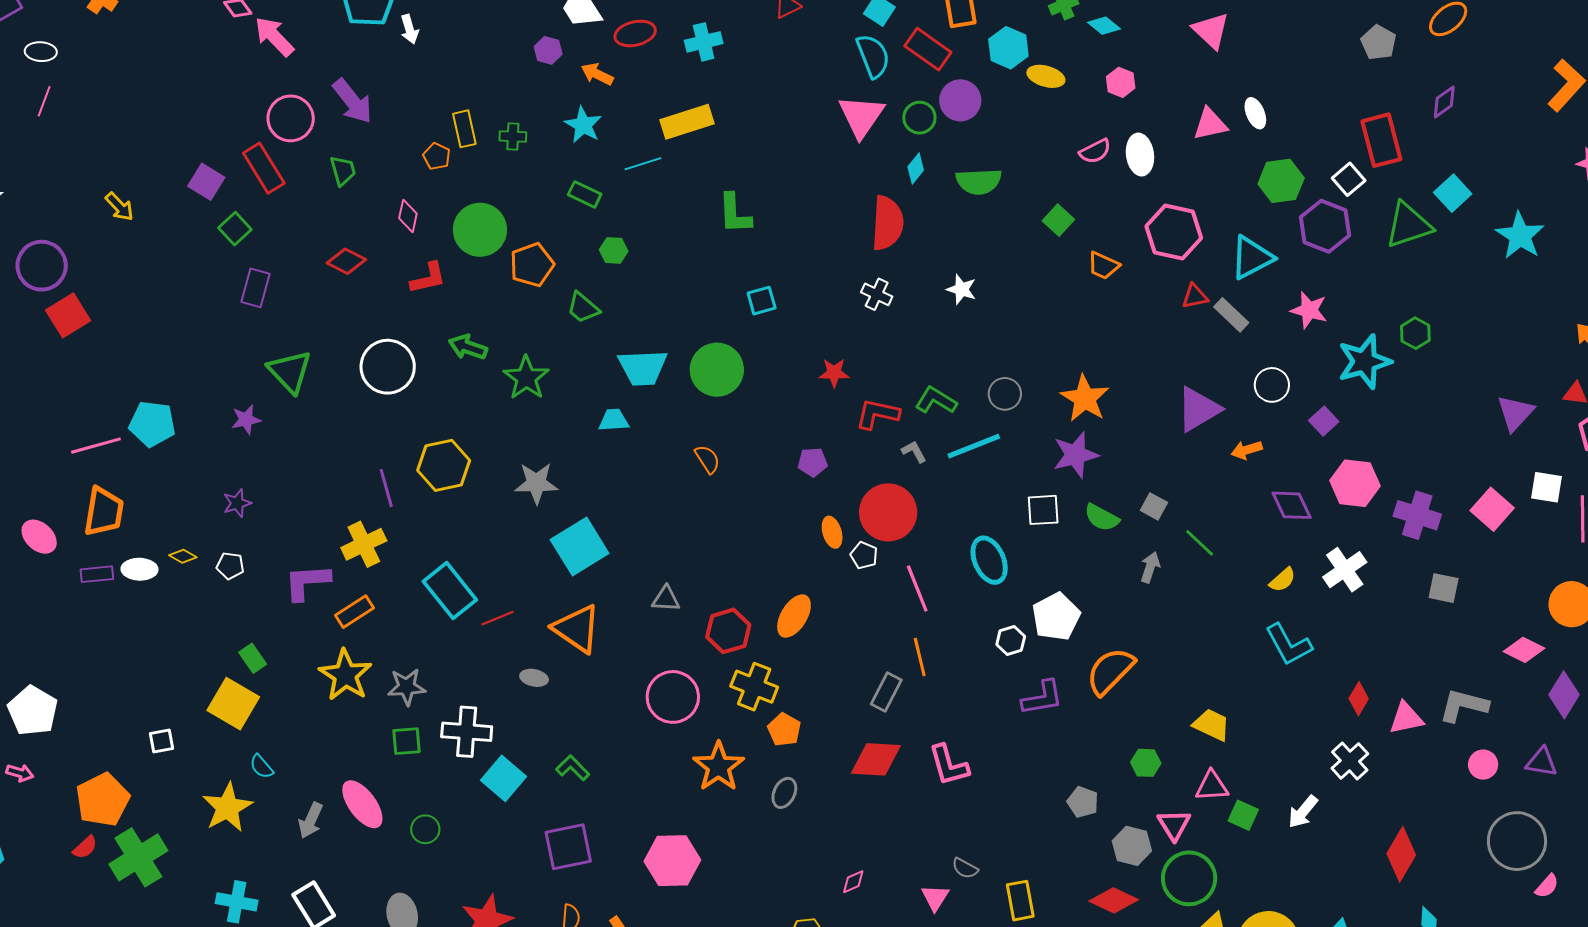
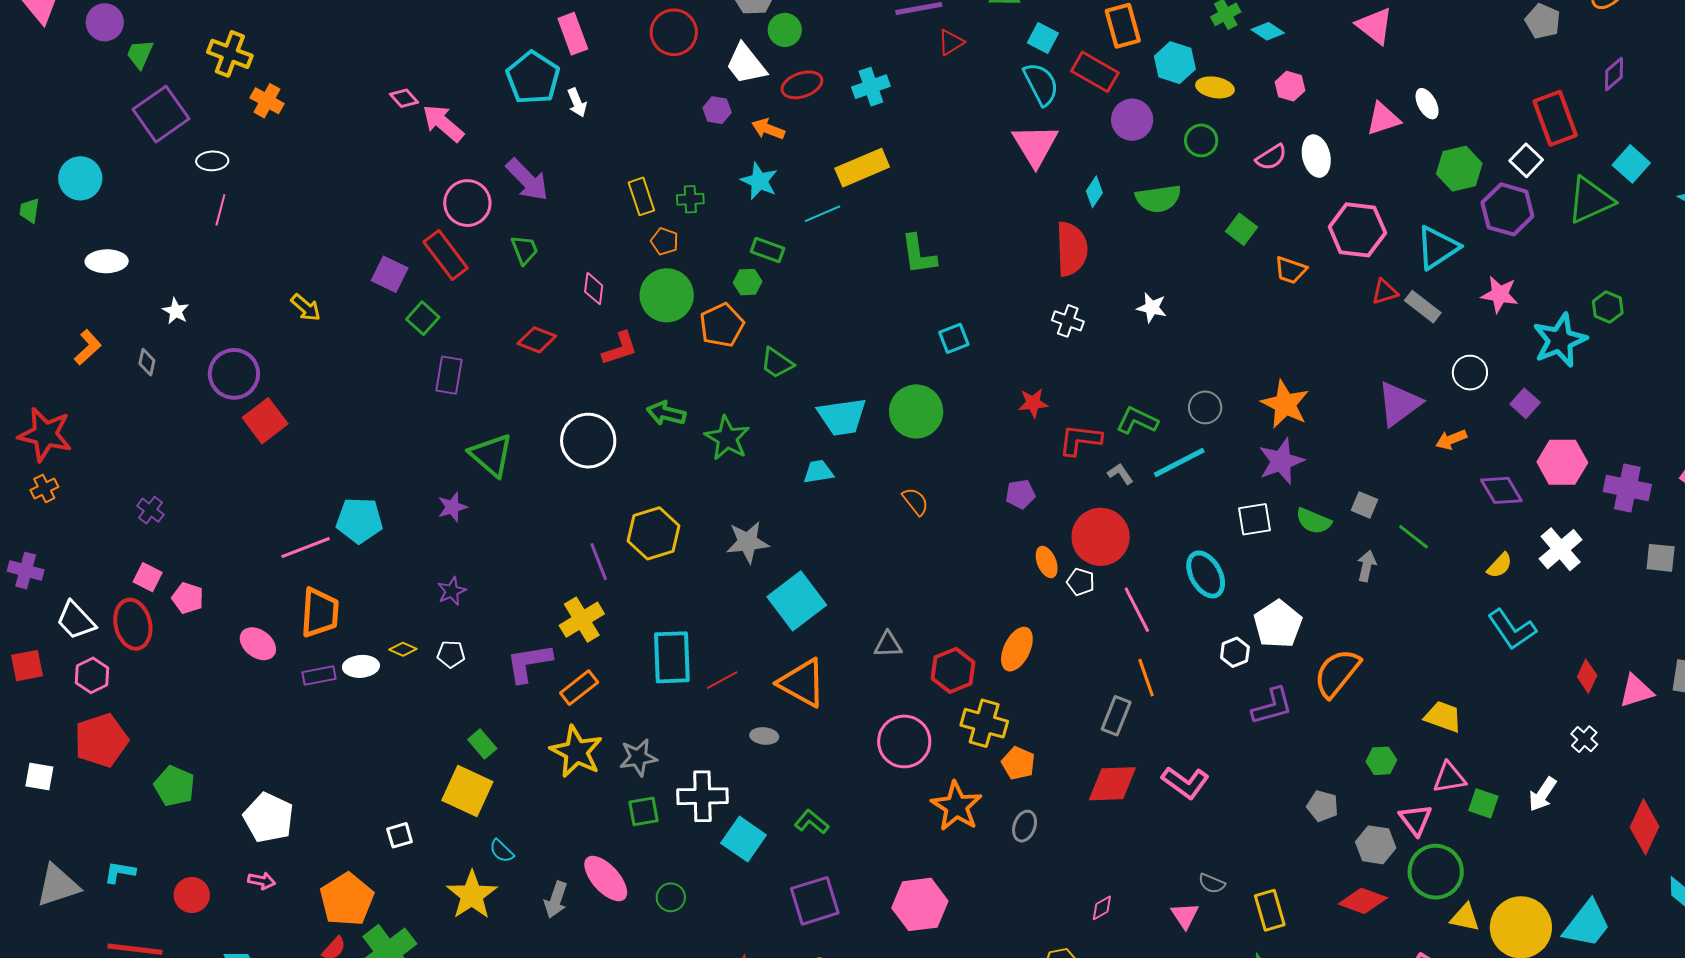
green circle: (919, 118) -> (1201, 140), moved
orange pentagon: (437, 156) -> (664, 241), moved
green hexagon: (614, 250) -> (748, 282), moved
cyan rectangle: (450, 591) -> (672, 657), turned 42
white cross: (1350, 761) -> (1584, 739), size x0.7
pink L-shape: (949, 765) -> (1185, 783), turned -33

